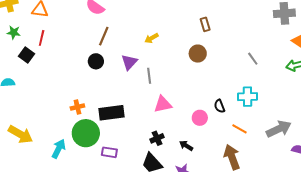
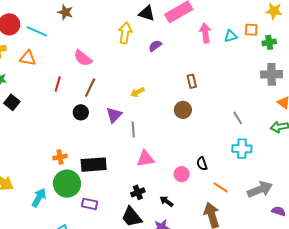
red line: (42, 38) -> (58, 84), moved
cyan cross: (248, 97) -> (242, 149), moved

